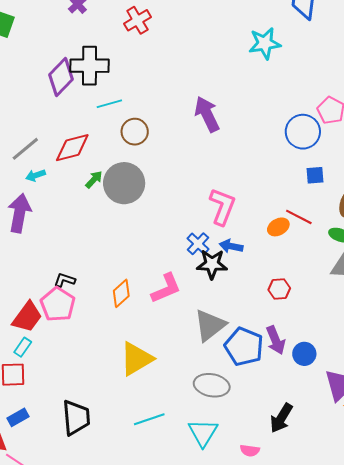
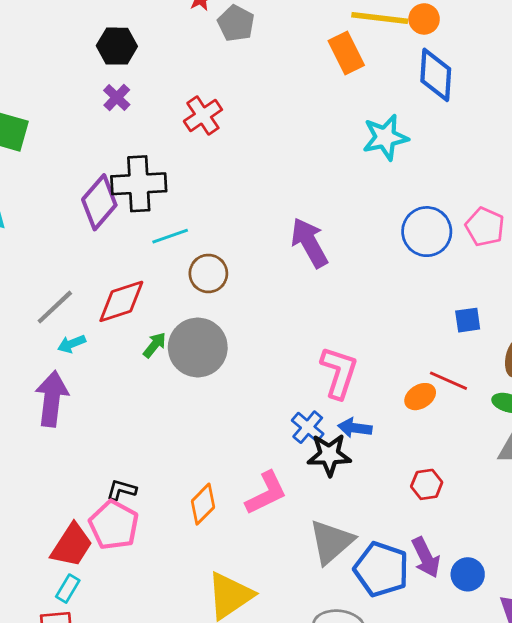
blue circle: (303, 132) -> (427, 232), moved

